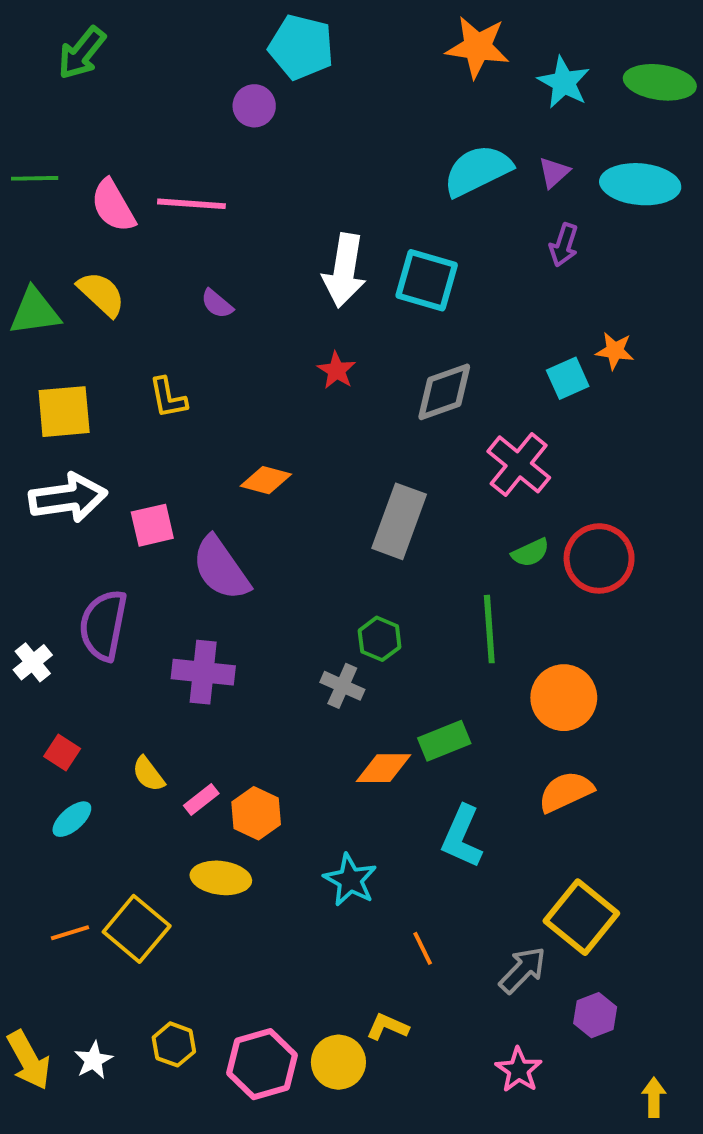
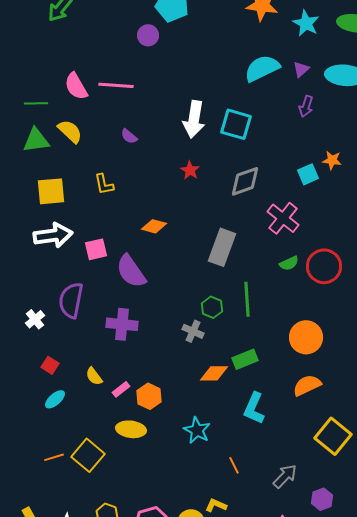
green line: (35, 178) -> (36, 103), moved
green line: (489, 629) -> (247, 299), moved
yellow square: (581, 917) -> (333, 436), moved

